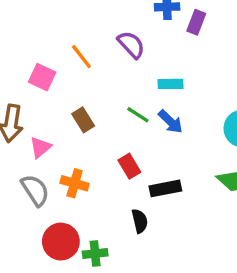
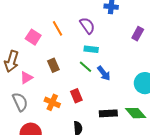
purple rectangle: (196, 22) -> (138, 34), moved
cyan rectangle: (171, 84) -> (91, 49), moved
orange cross: (75, 183) -> (52, 102), moved
black rectangle: (165, 188) -> (108, 113), moved

